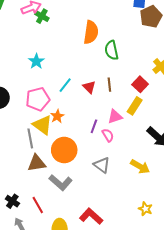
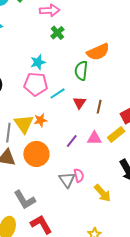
green cross: (42, 16) -> (57, 33), moved
orange semicircle: (91, 32) -> (98, 52), turned 40
green semicircle: (112, 50) -> (81, 71), moved
pink pentagon: (38, 99) -> (36, 84), moved
pink semicircle: (108, 135) -> (79, 175), moved
gray L-shape: (61, 183) -> (25, 200), moved

